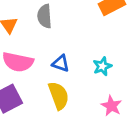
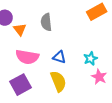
pink star: (111, 106) -> (99, 77), moved

